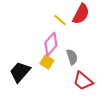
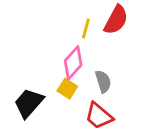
yellow line: (60, 20) -> (86, 28), turned 64
red trapezoid: (83, 81) -> (99, 116), moved

